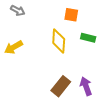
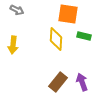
orange square: (71, 15) -> (68, 14), size x1.5
yellow arrow: (13, 47) -> (13, 45), turned -54

